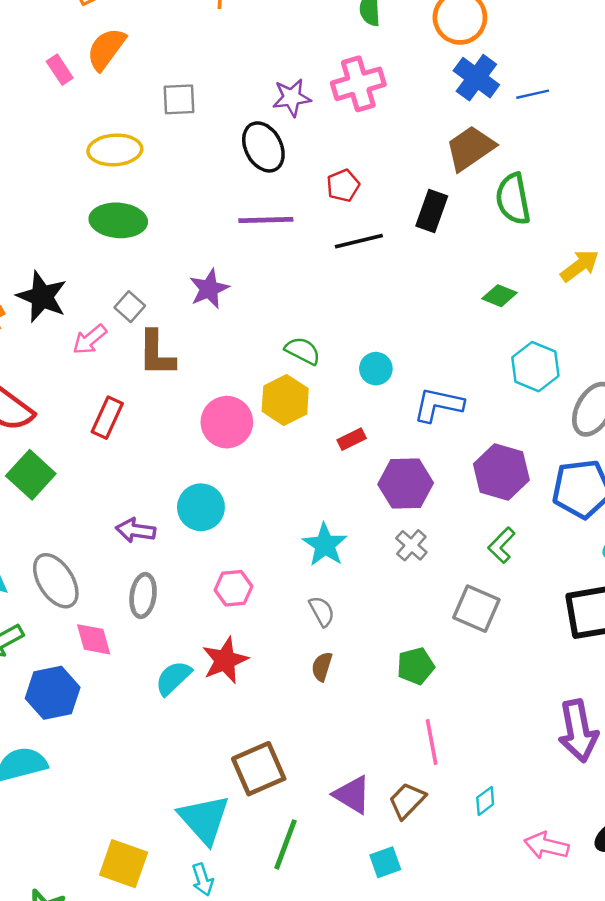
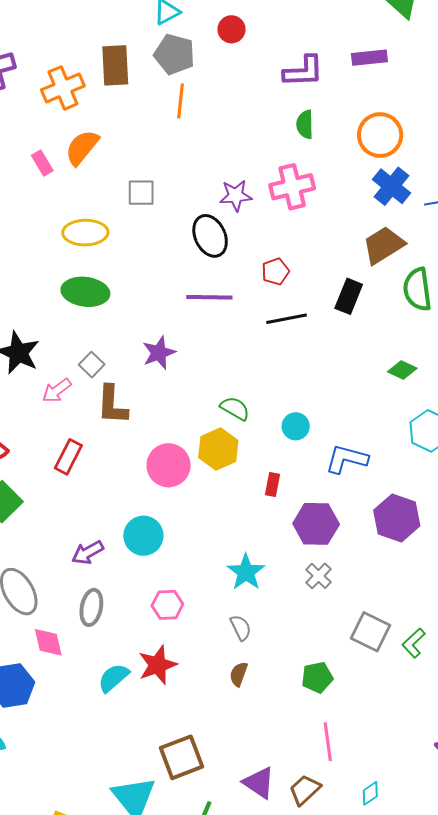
red rectangle: (352, 439) -> (273, 484), turned -55
purple arrow: (136, 530) -> (88, 553), turned -40
green L-shape: (502, 545) -> (414, 643), moved

